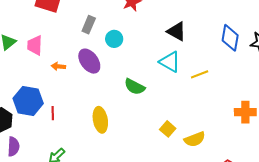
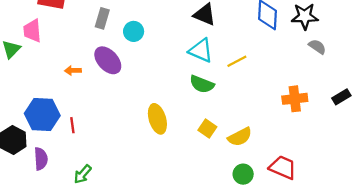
pink trapezoid: (35, 45) -> (32, 31), moved
green semicircle: (135, 87) -> (202, 84), moved
yellow ellipse: (100, 120) -> (157, 119), moved
purple semicircle: (13, 147) -> (41, 159), moved

